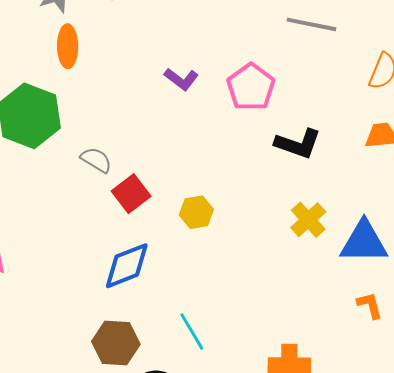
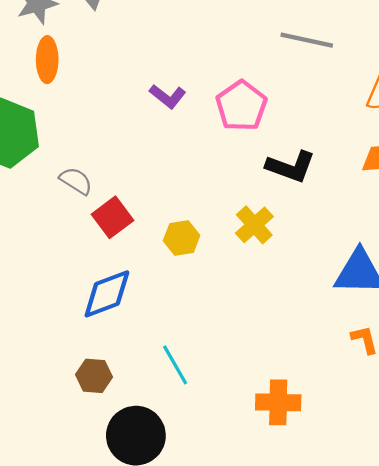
yellow cross: (308, 220) -> (254, 225), moved
brown hexagon: (116, 343) -> (94, 376), size x0.7

